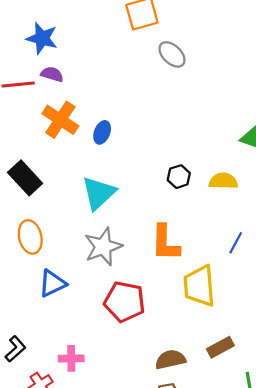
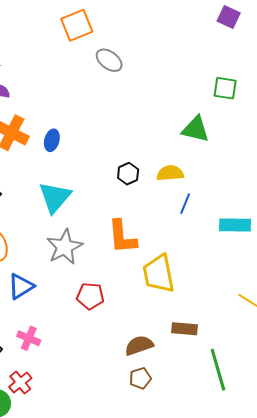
blue line: (236, 243) -> (185, 204), moved
red pentagon: (125, 302) -> (90, 296), size x0.7
brown rectangle: (220, 347) -> (185, 329), turned 40
pink cross: (71, 358) -> (29, 338), moved, turned 30

